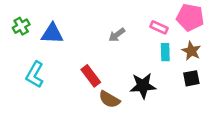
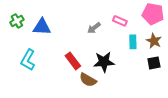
pink rectangle: (159, 27) -> (120, 21), moved
black star: (143, 86) -> (104, 62), moved

